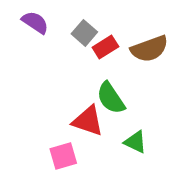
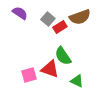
brown semicircle: (149, 49) -> (80, 17), moved
pink square: (63, 156) -> (29, 75), moved

